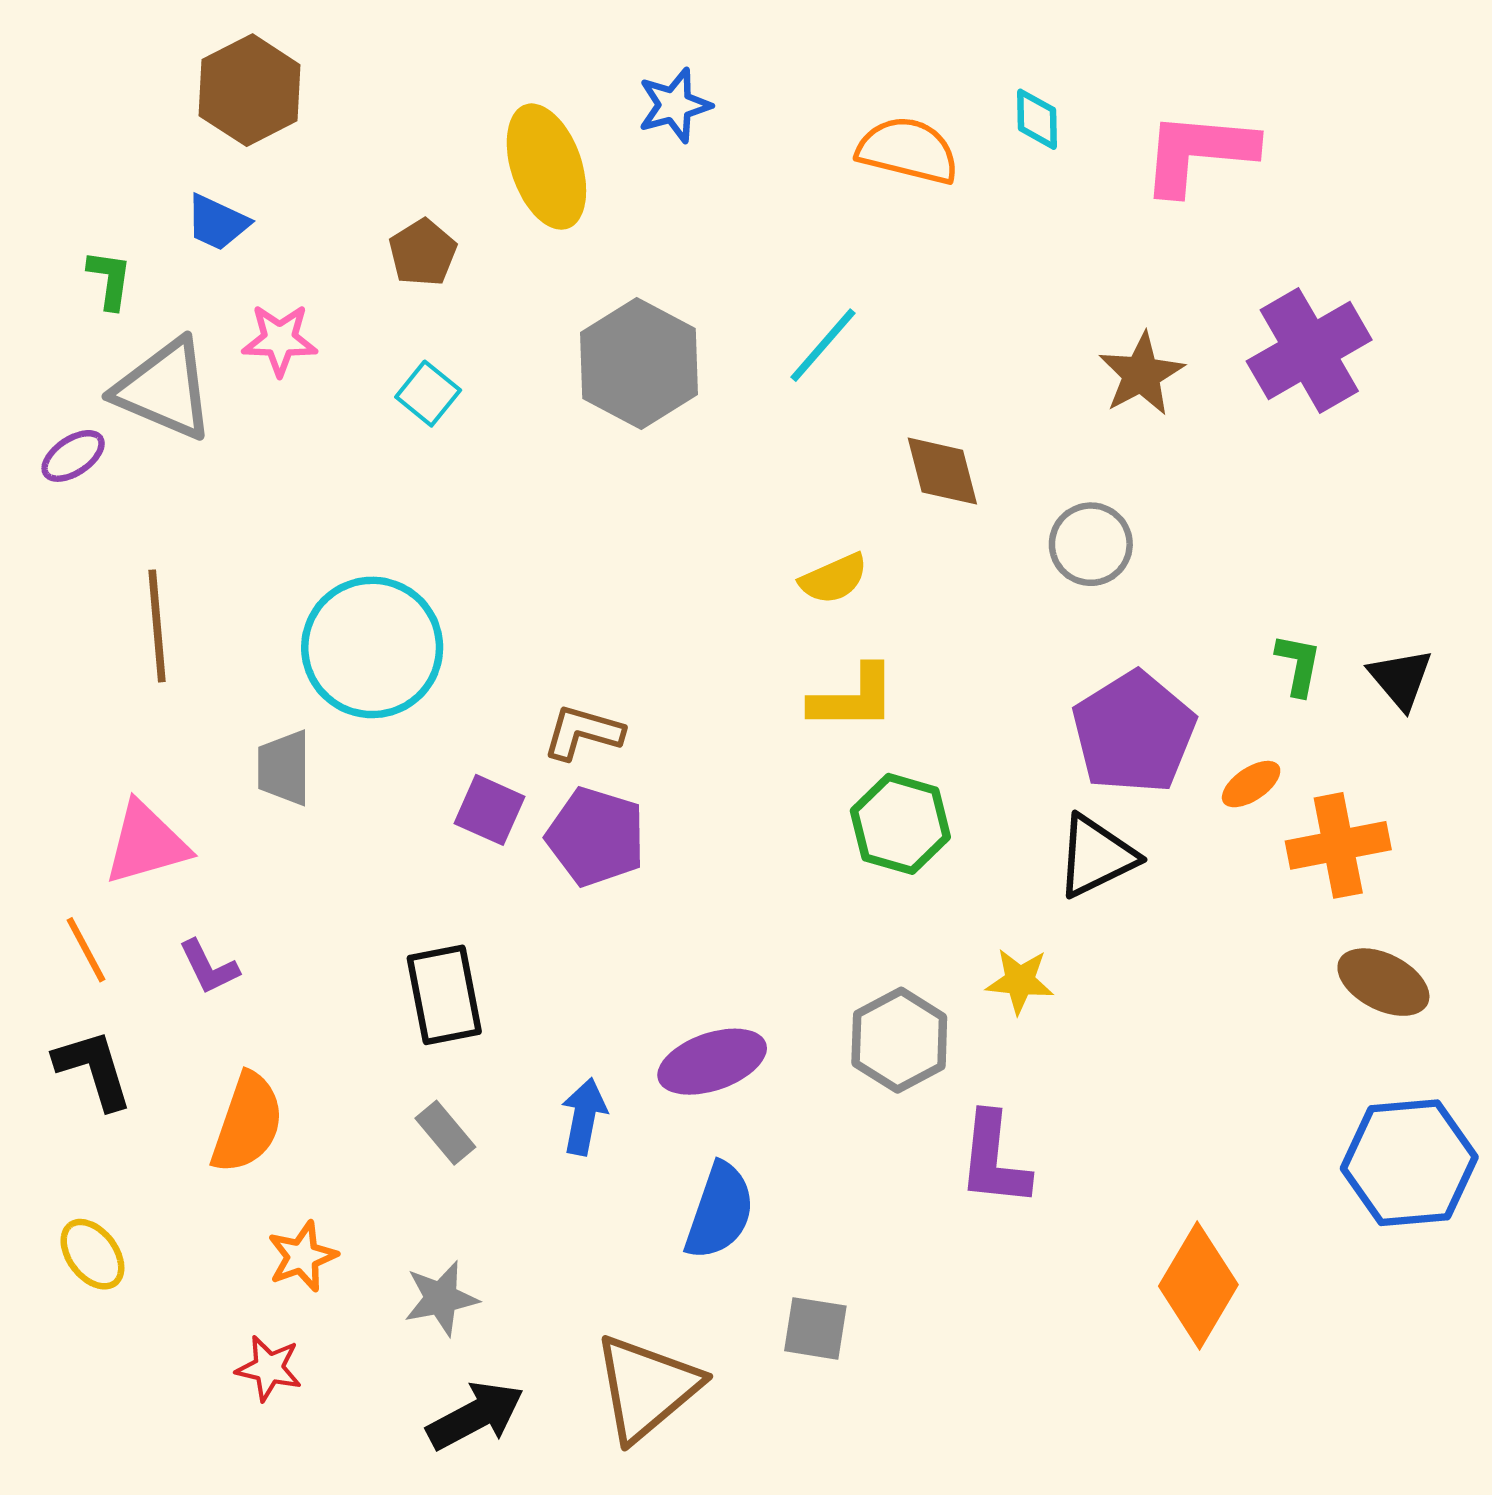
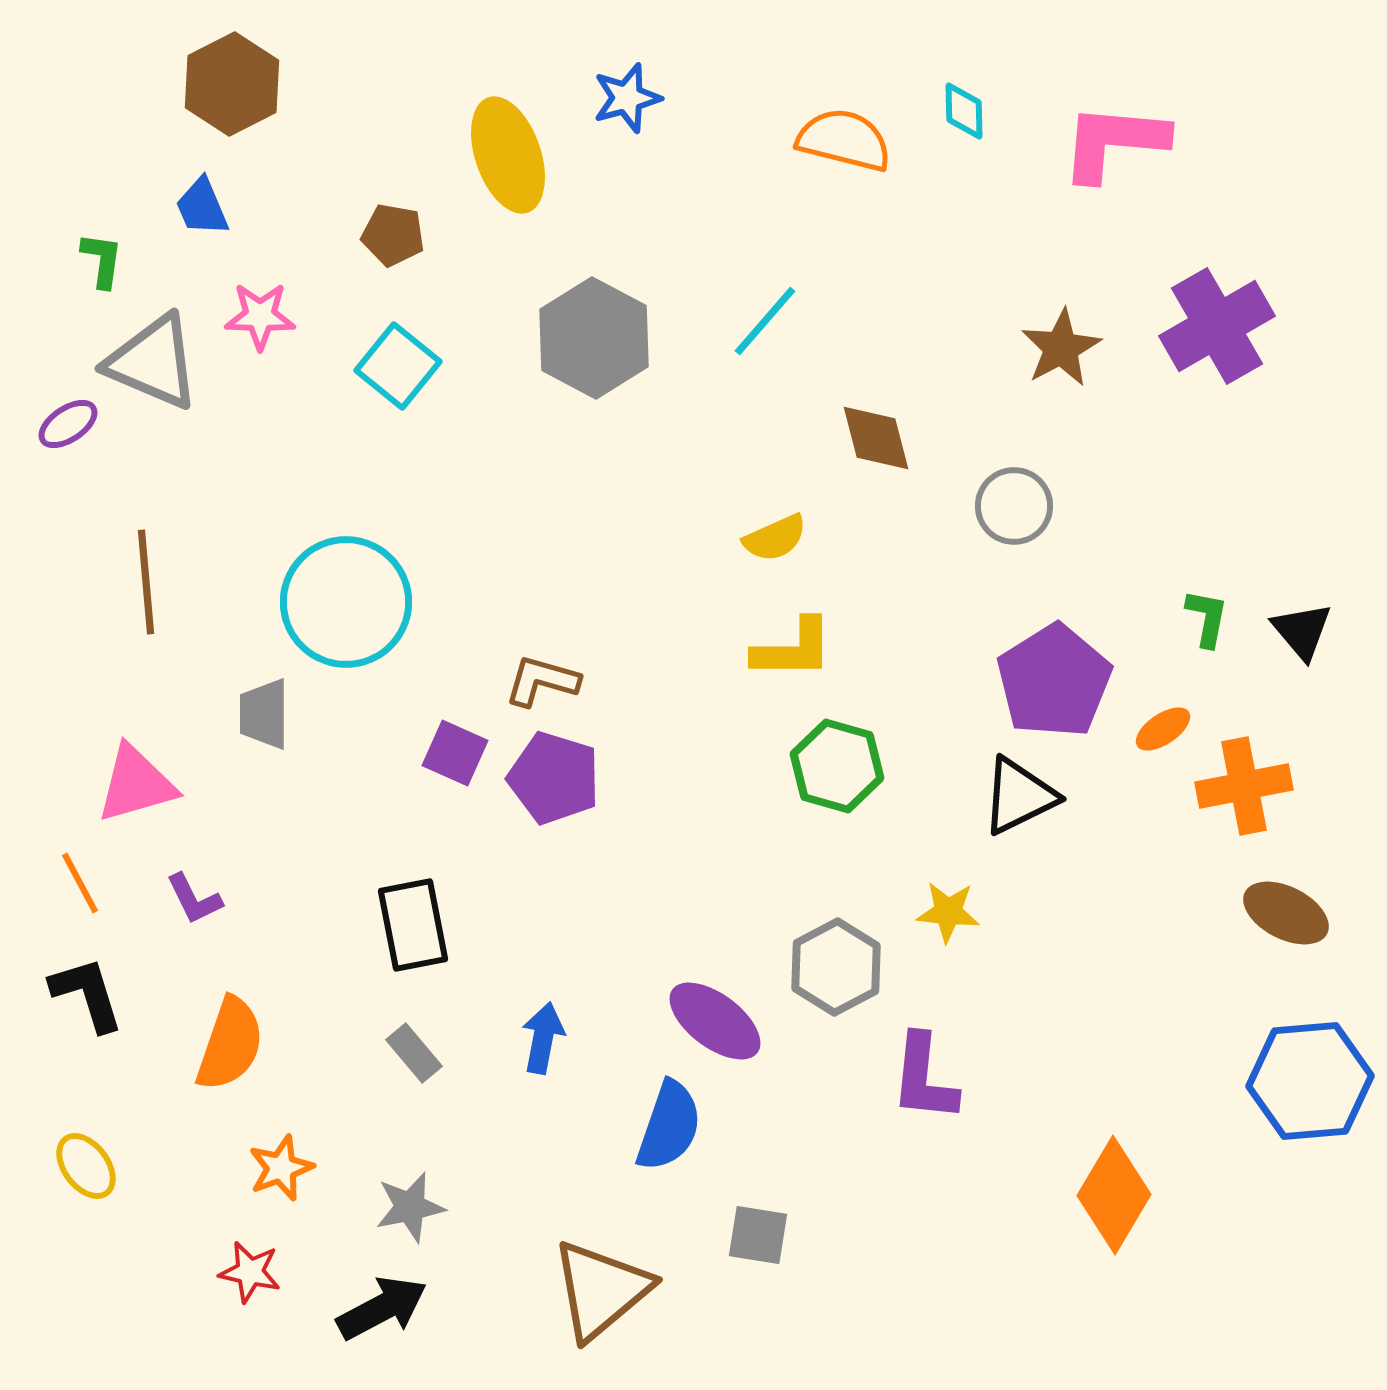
blue trapezoid: (217, 223) -> (202, 207), turned 42
brown pentagon: (423, 253) -> (393, 235), turned -30
cyan square: (428, 394) -> (398, 366), size x1.4
purple ellipse: (712, 1062) -> (715, 1021), moved, turned 56
black arrow: (475, 1416) -> (382, 1308), moved

